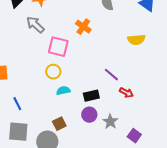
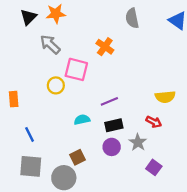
yellow semicircle: (136, 40) -> (165, 97), moved
yellow circle: (53, 72) -> (56, 85), moved
purple line: (111, 75) -> (109, 101), moved, turned -63
gray star: (110, 122) -> (138, 142), moved
purple square: (134, 136) -> (154, 167), moved

